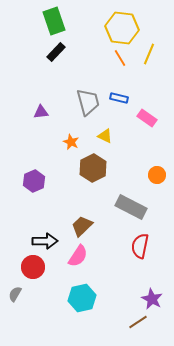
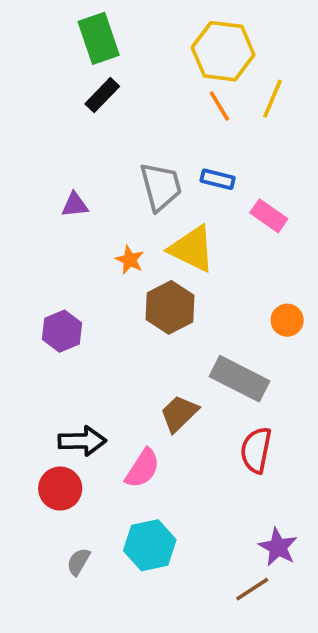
yellow triangle: (105, 136) -> (192, 249), size x1.8
brown trapezoid: (82, 226) -> (179, 413), moved
gray semicircle: (15, 294) -> (78, 562), moved

